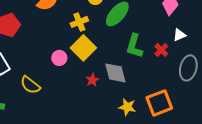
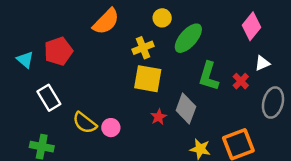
yellow square: (83, 48) -> (148, 79), turned -35
pink circle: (59, 58) -> (111, 128), moved
gray diamond: (115, 73) -> (186, 108), turned 35

